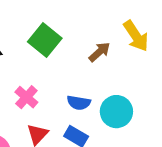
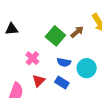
green square: (45, 40) -> (55, 36), moved

